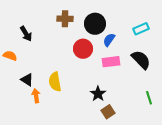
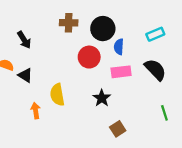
blue semicircle: (109, 40) -> (119, 47), turned -32
black triangle: (27, 80) -> (25, 75), moved
black star: (98, 94) -> (102, 98), moved

